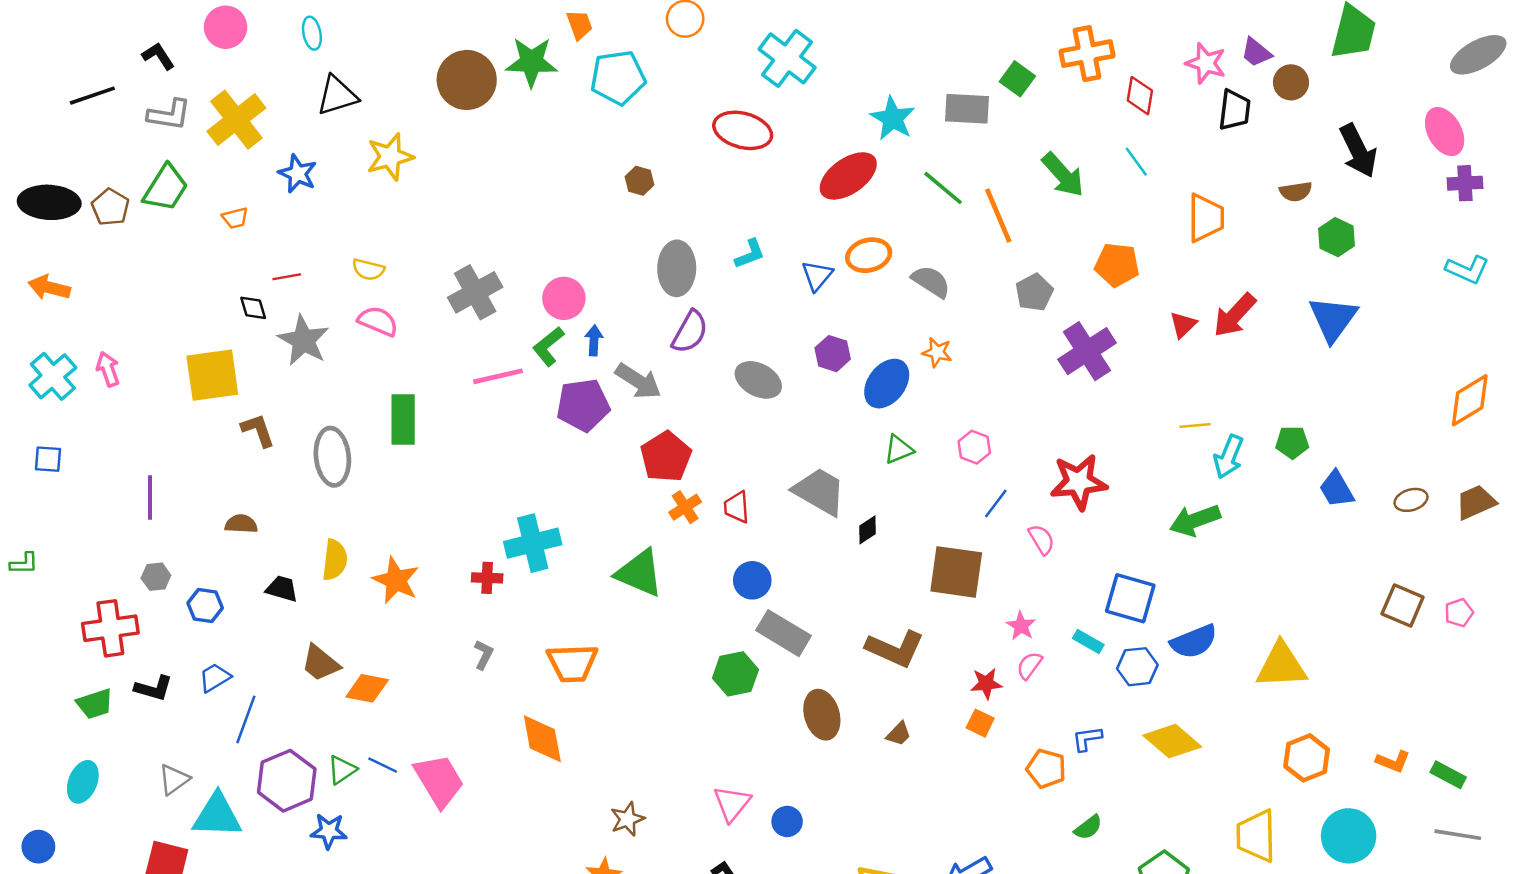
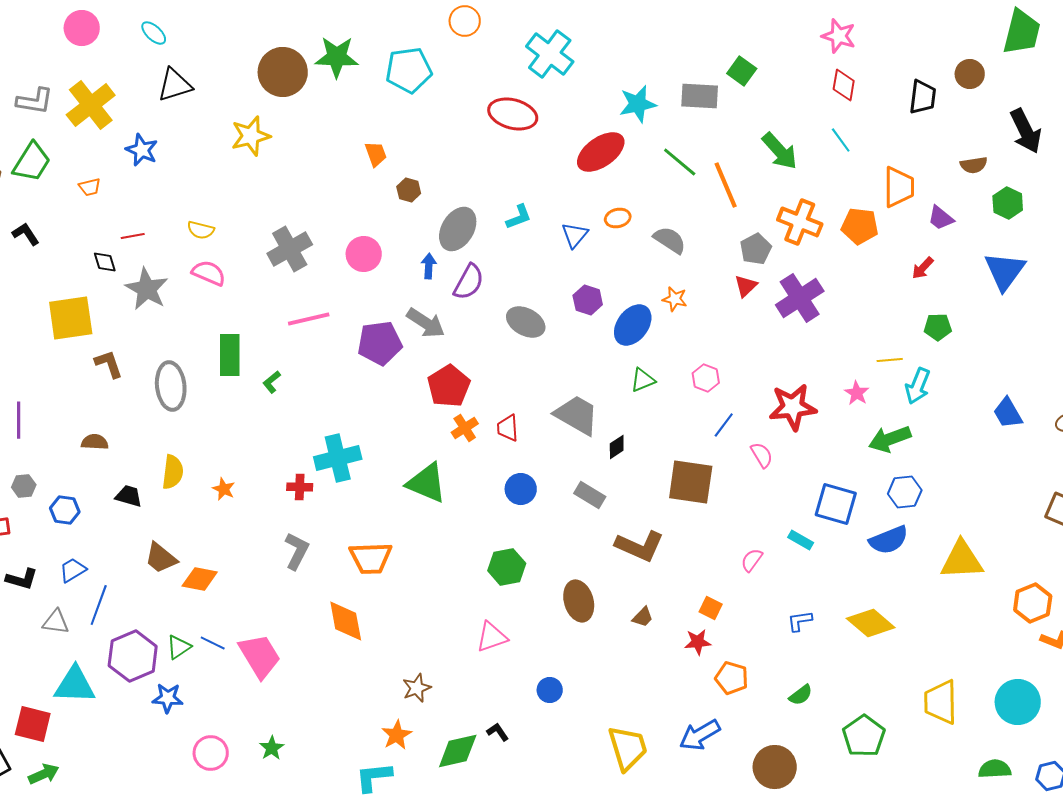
orange trapezoid: (580, 25) -> (376, 154), moved
cyan ellipse: (312, 33) -> (154, 33), turned -36
purple trapezoid: (1256, 52) -> (941, 218), moved
orange cross: (1087, 54) -> (800, 222), moved, turned 33
black L-shape: (158, 56) -> (26, 234), moved
pink star: (1206, 63) -> (839, 36), moved
cyan star: (893, 118) -> (638, 104), turned 30
yellow star: (390, 157) -> (251, 136), moved
brown hexagon: (639, 181) -> (409, 190), moved
orange ellipse: (869, 255) -> (618, 218), size x0.7
orange pentagon: (1117, 265) -> (860, 226), moved
gray ellipse: (677, 268) -> (458, 229), turned 30
red arrow: (1235, 315) -> (923, 268), size x0.6
red triangle: (1183, 325) -> (746, 286), moved
blue arrow: (594, 340) -> (429, 266), moved
green L-shape: (548, 346) -> (272, 382), moved, size x0.7
green pentagon: (1292, 442) -> (938, 327), moved
orange star: (396, 580) -> (224, 489), size x0.6
pink star: (1021, 626) -> (857, 393), moved
gray rectangle: (783, 633) -> (590, 495), moved, size x0.7
gray L-shape: (484, 655) -> (297, 551), size x1.5
blue hexagon: (1137, 667) -> (905, 492), moved
red star: (986, 683) -> (698, 642), moved
orange hexagon: (1307, 758) -> (1033, 603), moved
orange pentagon: (1046, 769) -> (732, 678), moved
gray triangle: (174, 779) -> (56, 622), moved, turned 44
pink triangle: (732, 803) -> (492, 637), moved, turned 32

